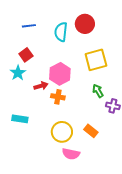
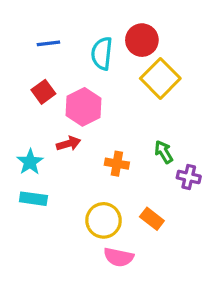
yellow square: (96, 60) -> (160, 78), moved, turned -30
cyan star: (18, 73) -> (30, 162), moved
pink hexagon: (60, 74) -> (83, 107), moved
orange cross: (58, 97) -> (117, 164), moved

